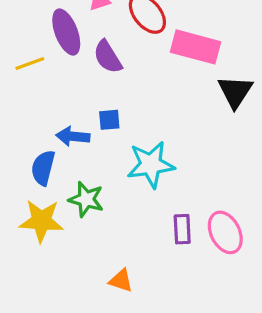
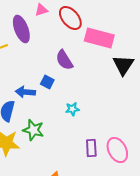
purple semicircle: (108, 57) -> (64, 60), moved
blue square: (109, 120) -> (47, 82), turned 32
cyan star: (151, 165) -> (72, 109), size x0.5

